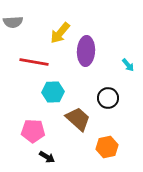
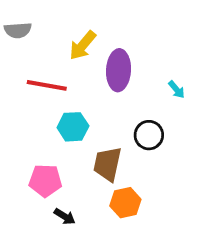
brown trapezoid: (78, 119) -> (107, 164), turned -120
orange hexagon: (107, 147) -> (125, 203), moved

